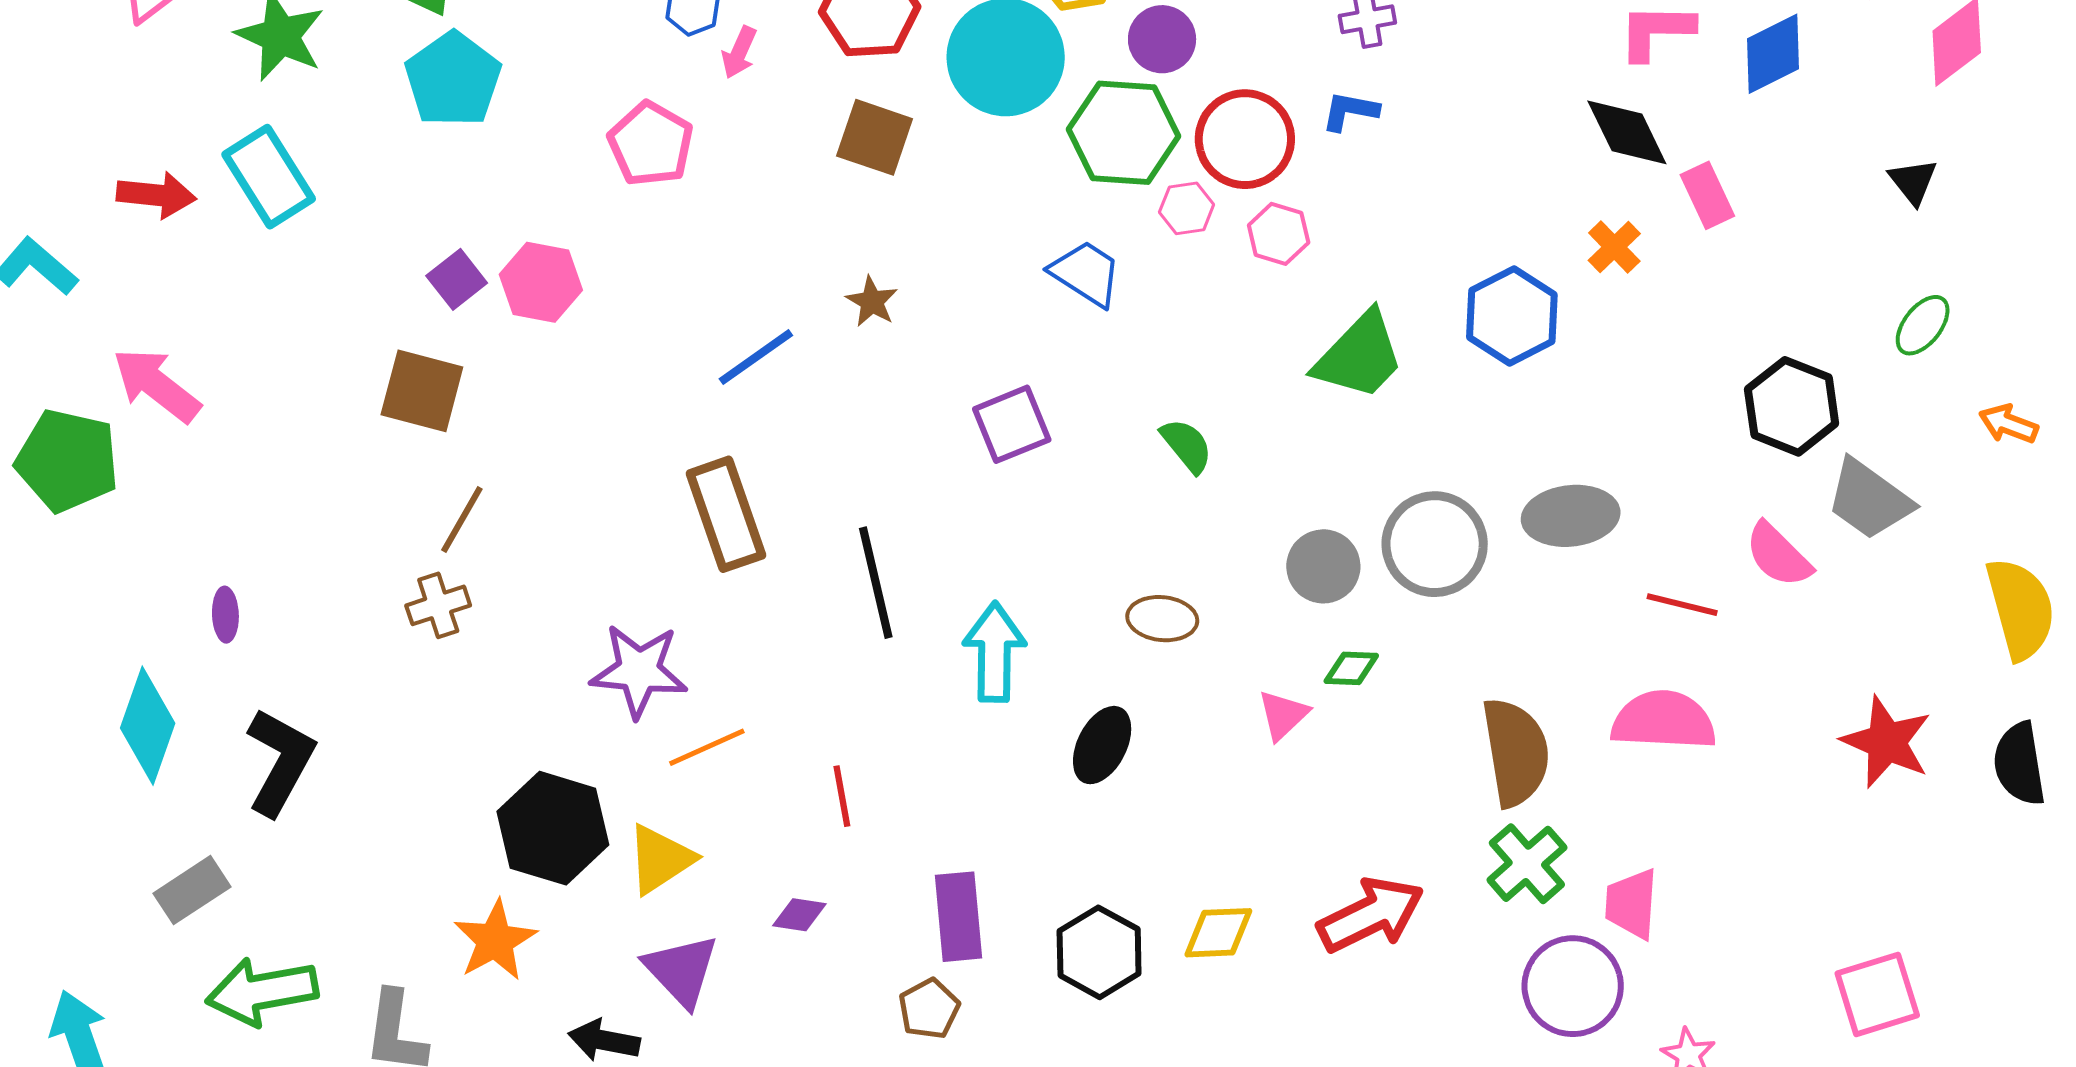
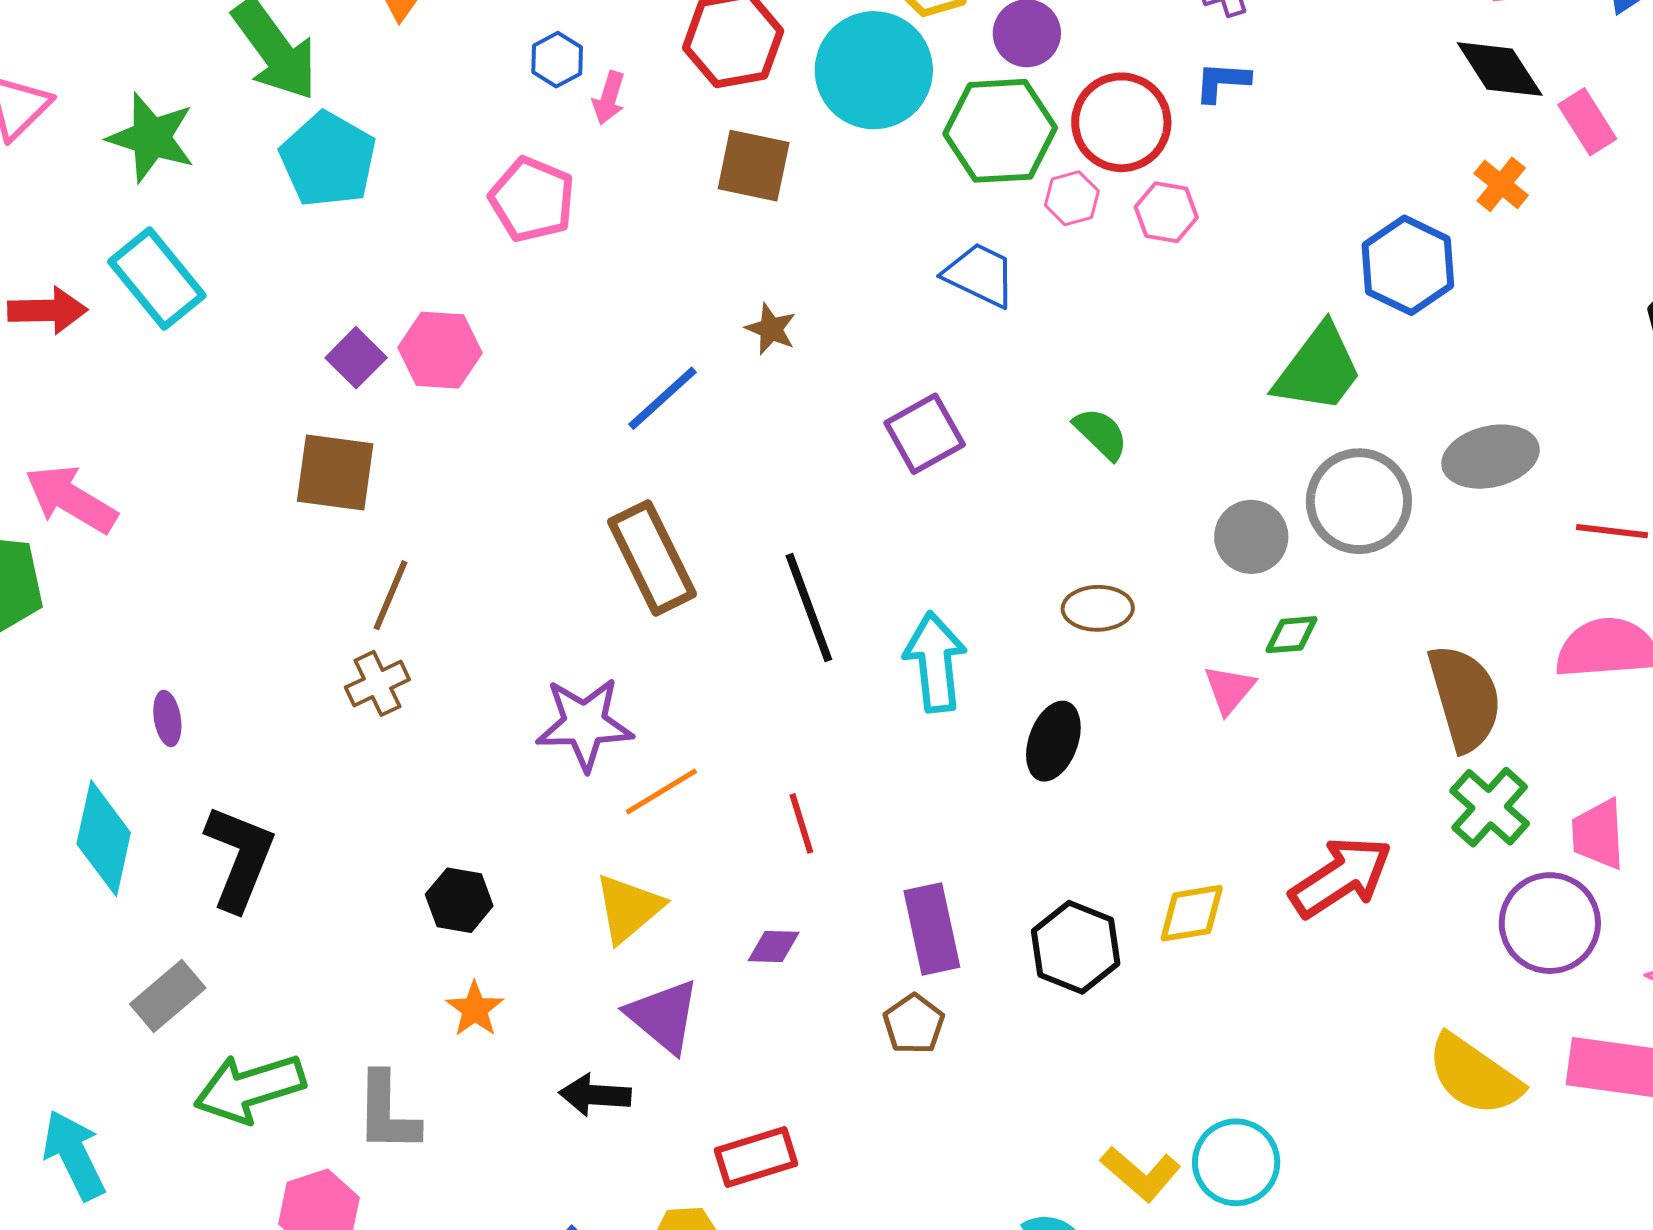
green trapezoid: (1359, 356) -> (1318, 369), moved
black hexagon: (553, 828) -> (459, 900), moved, size x0.6
orange star: (495, 940) -> (475, 1009), size x0.7

